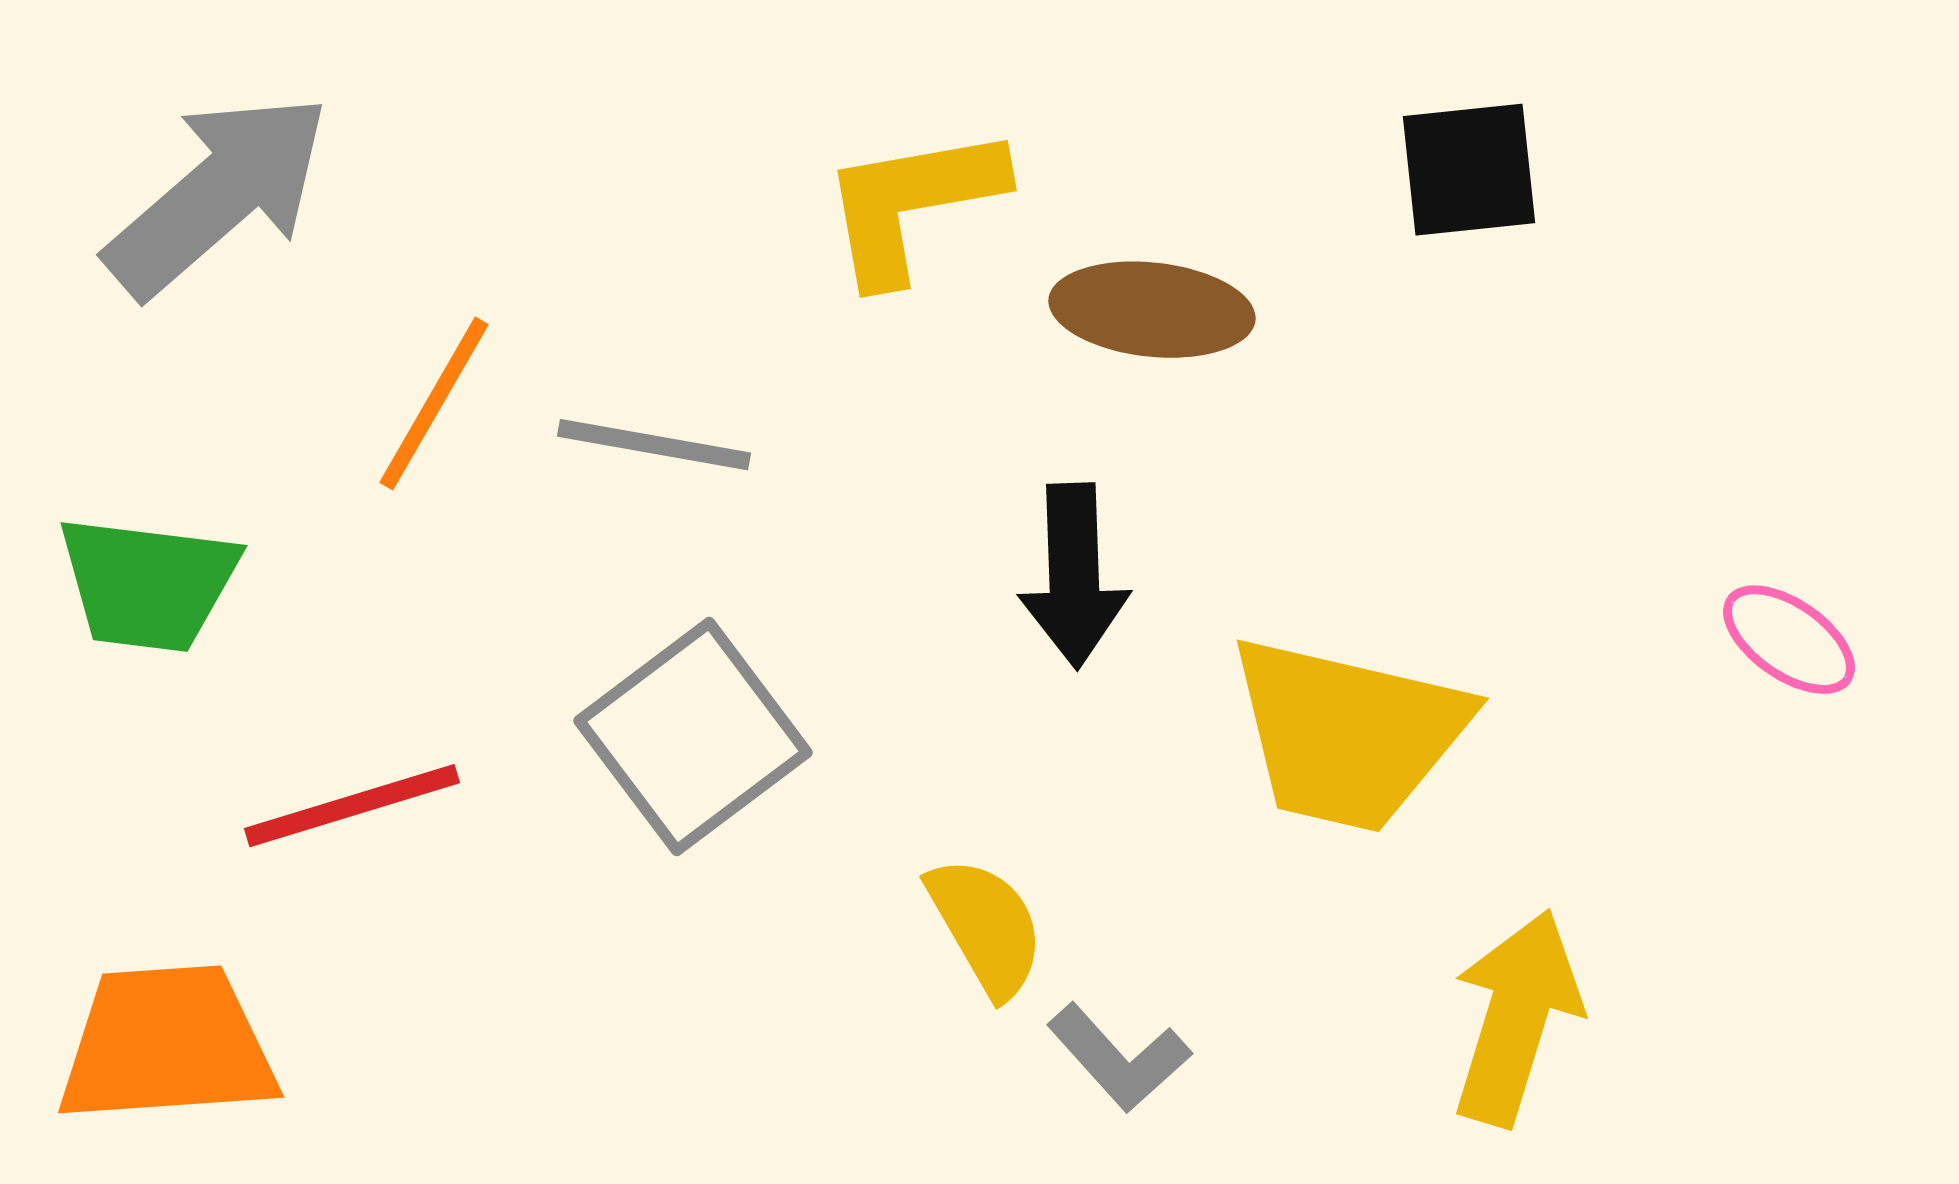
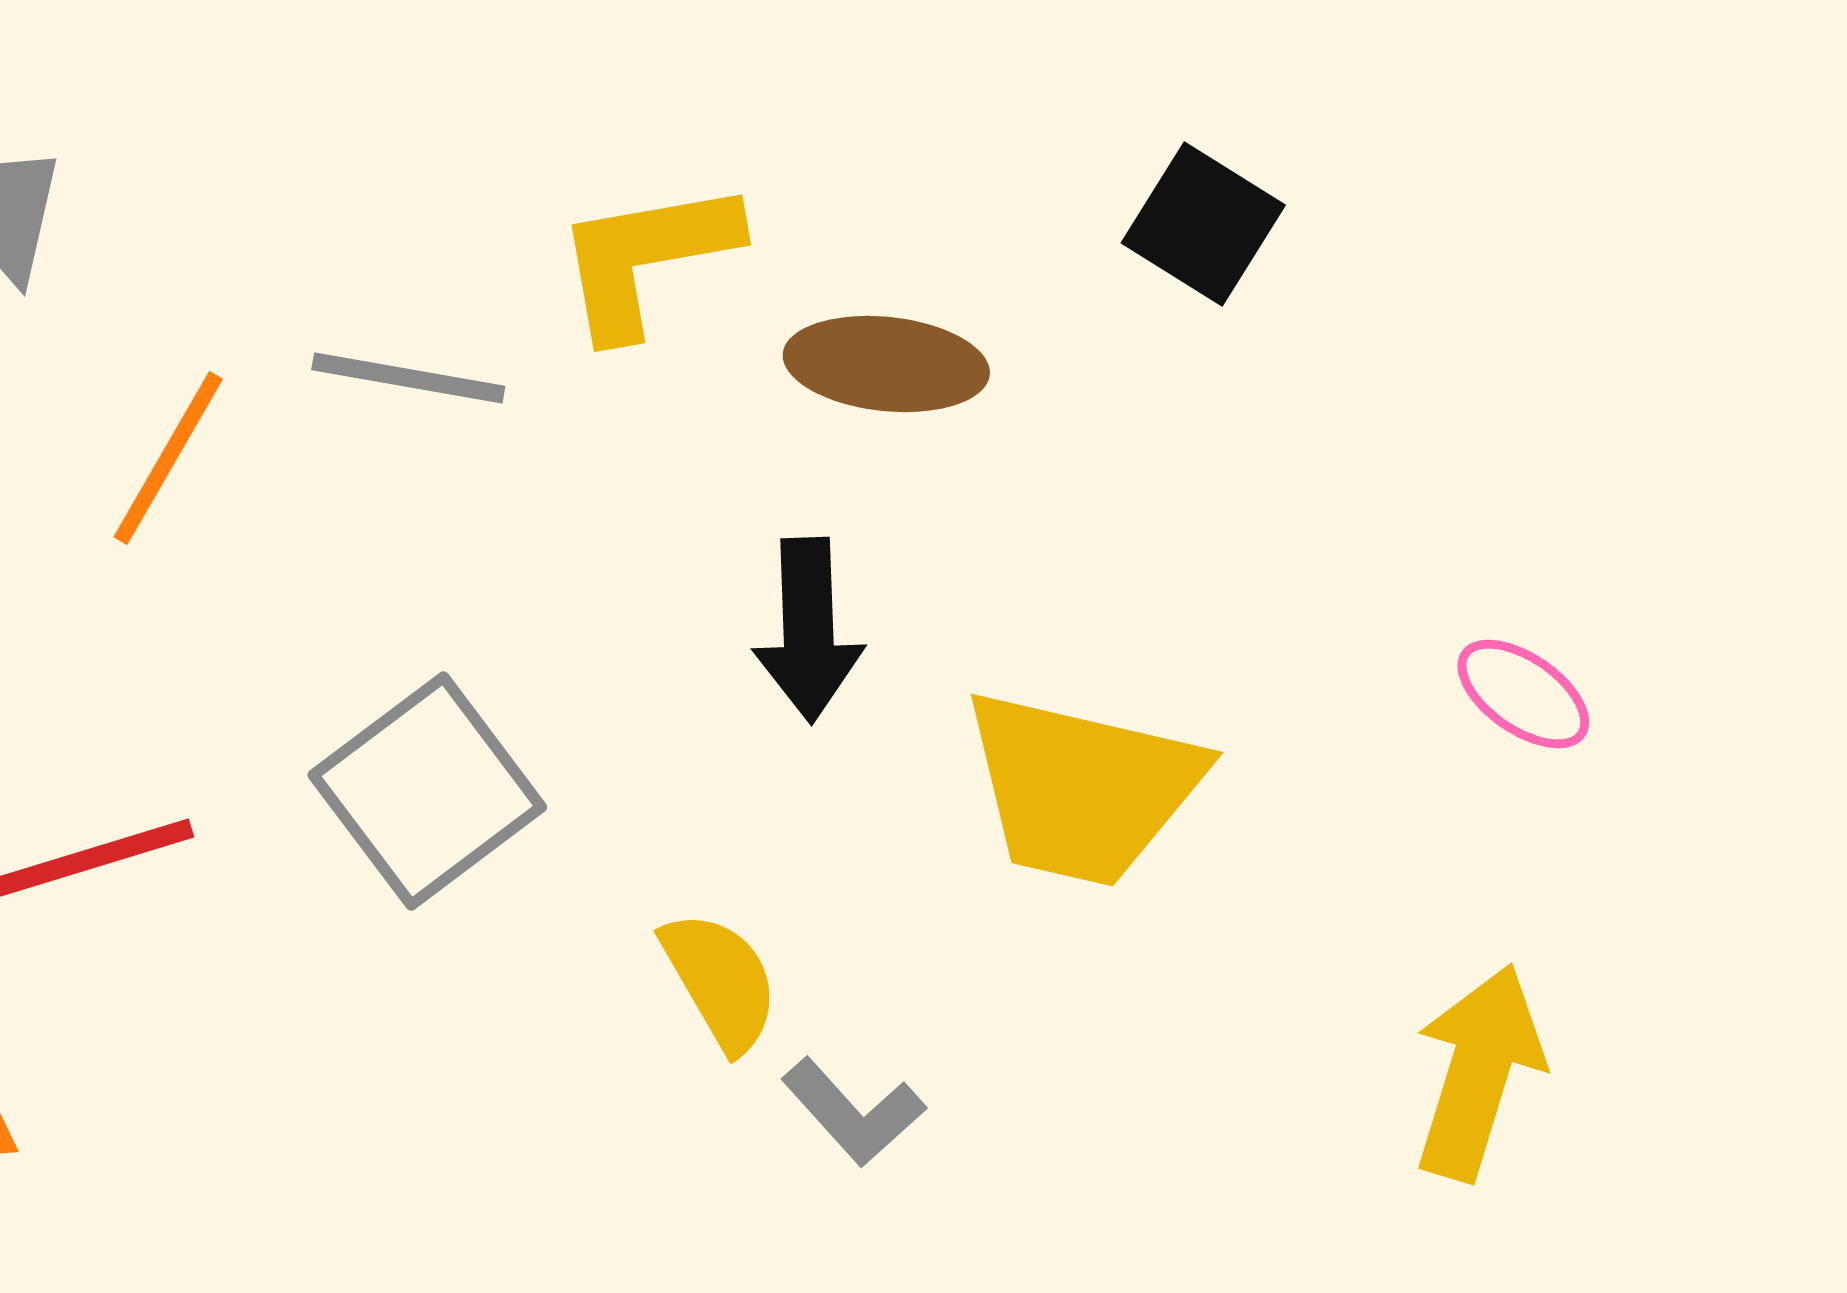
black square: (1469, 170) -> (1203, 224), turned 38
gray line: (654, 445) -> (408, 378), moved
yellow arrow: (1516, 1018) -> (1478, 1072), moved

